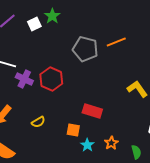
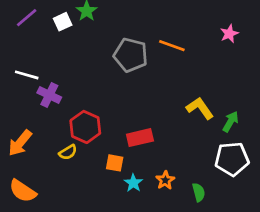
orange line: (116, 42) -> (172, 46), turned 42
red hexagon: (51, 79) -> (85, 127), moved
red rectangle: (92, 111) -> (140, 138), turned -30

